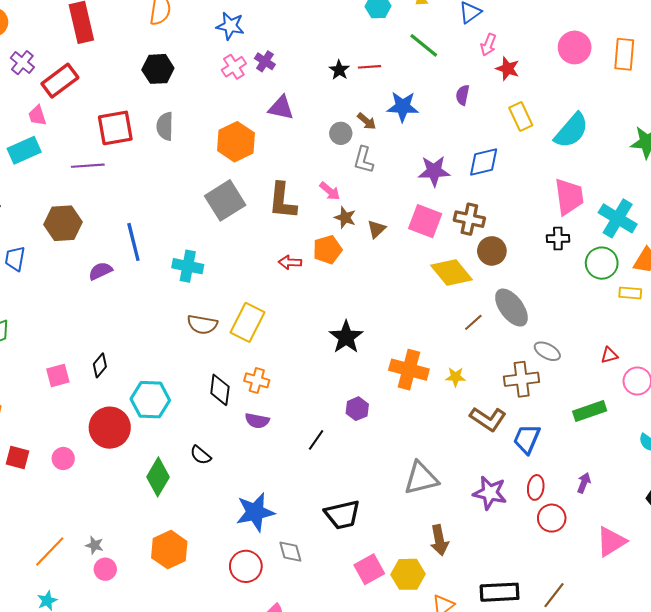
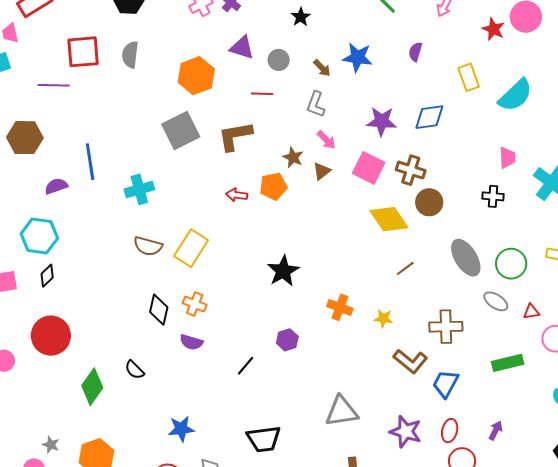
red line: (370, 67) -> (262, 94), moved
red star: (508, 69) -> (493, 29), moved
gray circle: (341, 133) -> (279, 60), moved
pink arrow: (330, 191) -> (326, 140), moved
pink trapezoid: (569, 197) -> (507, 158), size x0.6
brown L-shape: (282, 201) -> (235, 136), turned 69
green circle: (602, 263) -> (511, 264), moved
cyan cross: (188, 266) -> (139, 189), turned -32
gray ellipse: (511, 308) -> (466, 258), moved
gray ellipse: (547, 351) -> (496, 301), moved
orange cross: (409, 370) -> (340, 307), size x0.7
cyan hexagon: (150, 400) -> (39, 236), moved
blue star: (255, 512) -> (181, 429), size x0.7
gray star: (94, 545) -> (51, 445), moved

